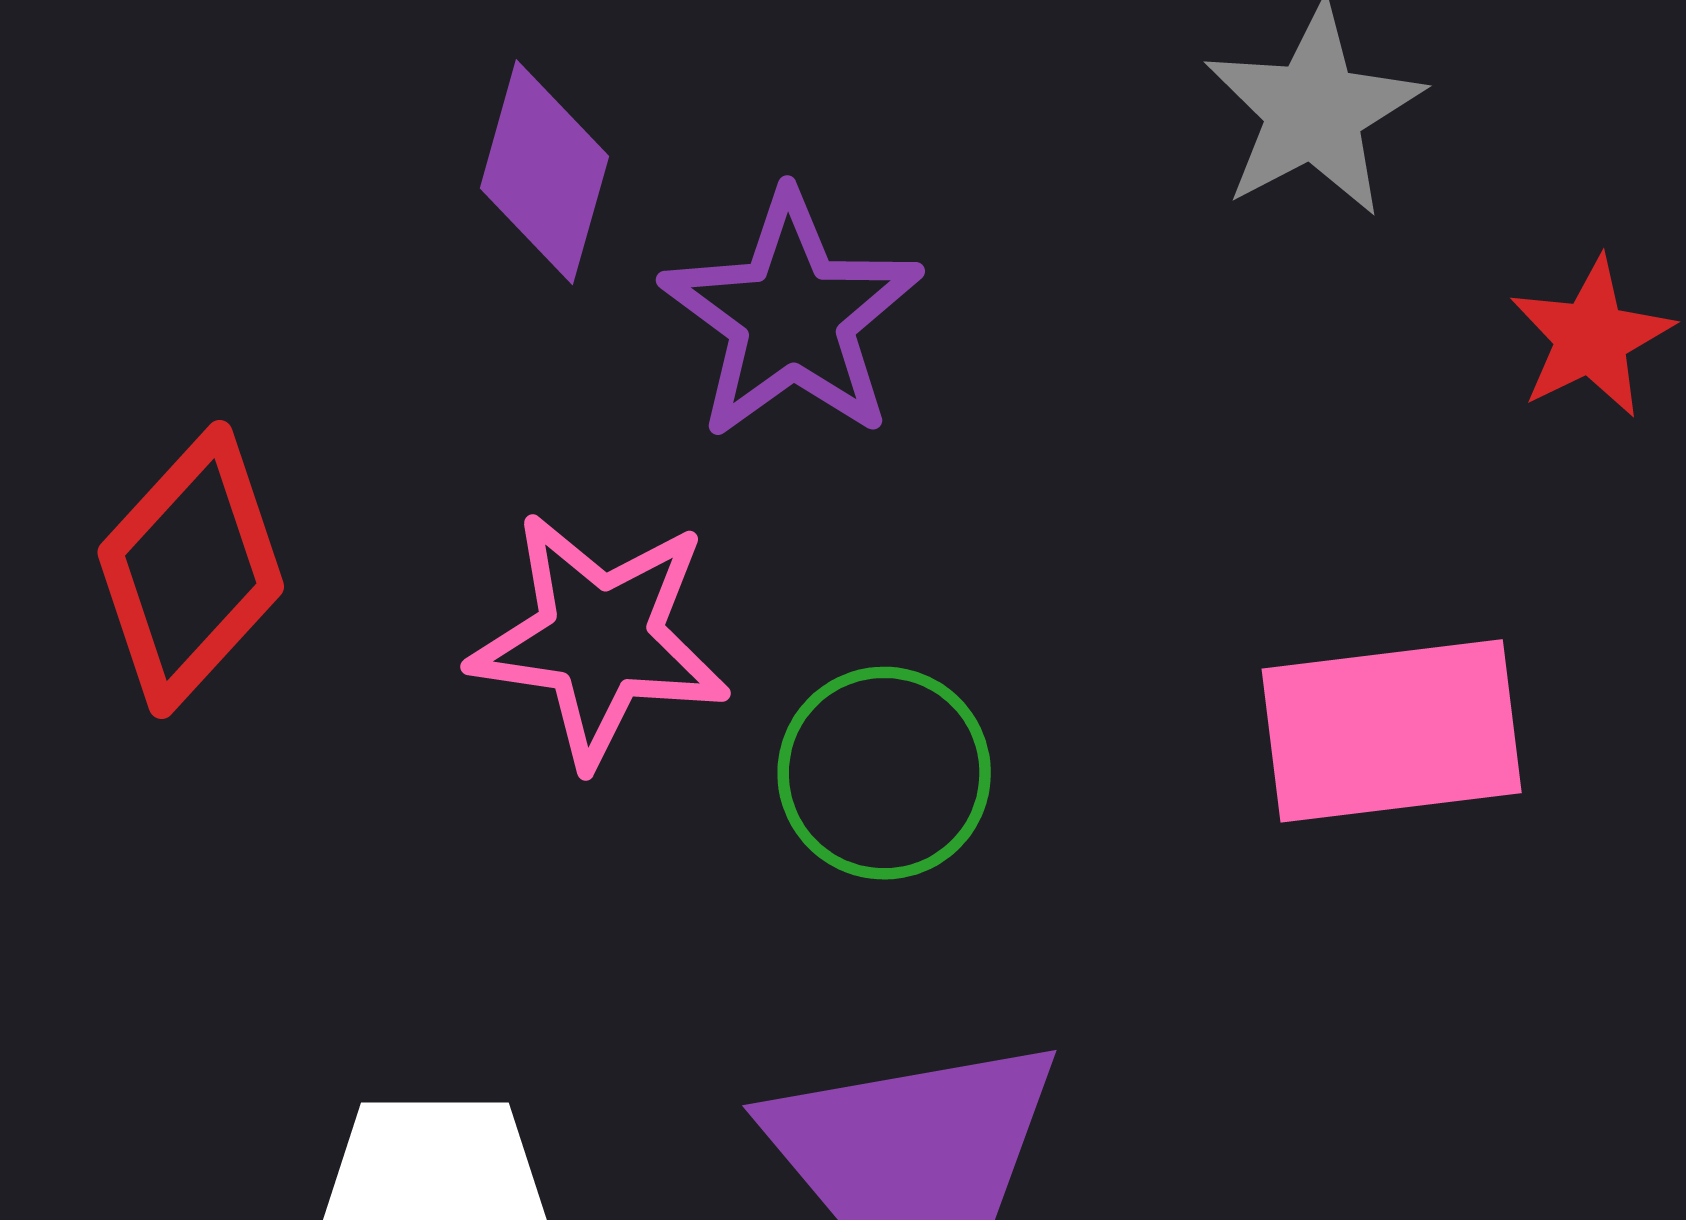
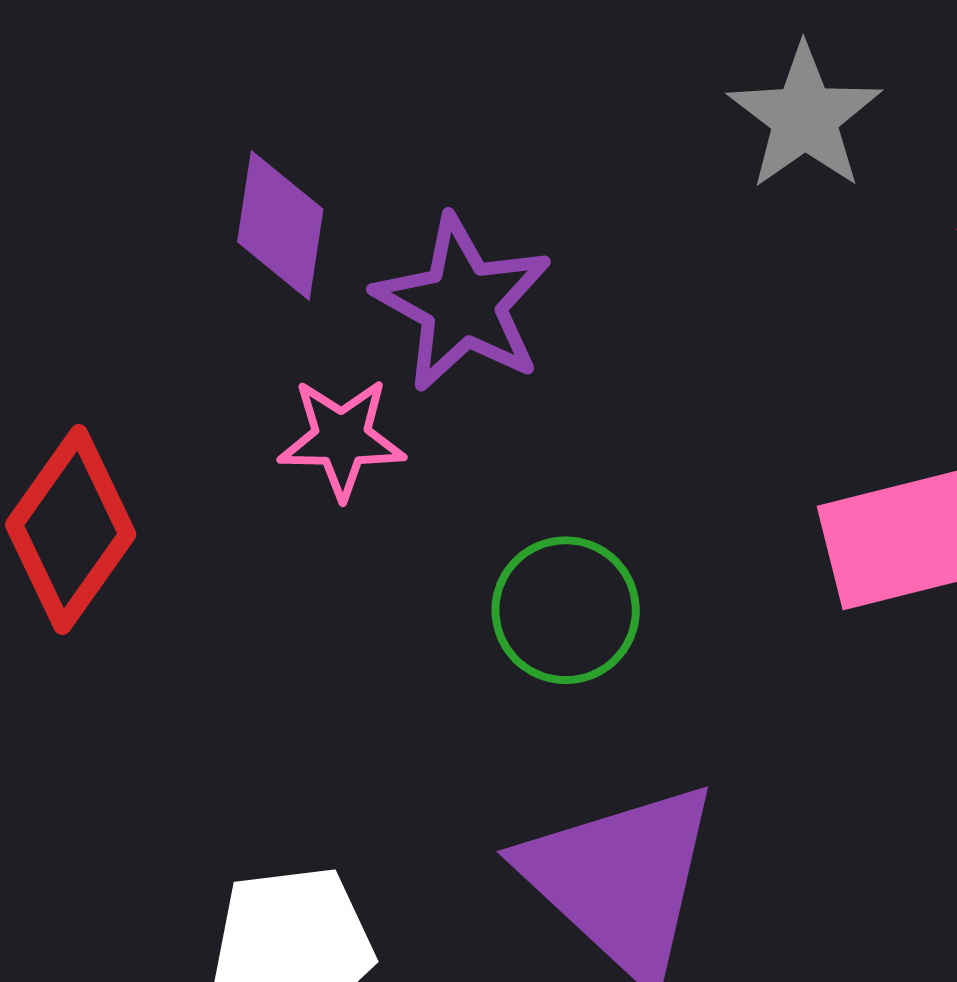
pink star: (600, 639) -> (342, 438), moved, size x0.7

